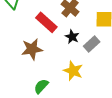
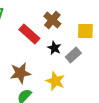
brown star: (32, 49) -> (20, 73), moved

